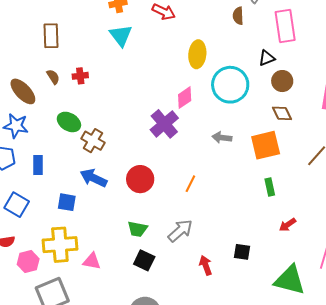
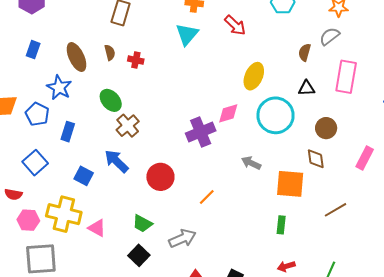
black triangle: (267, 58) -> (307, 88), moved
pink triangle: (92, 261) -> (97, 228), moved

